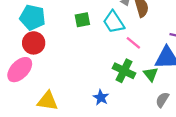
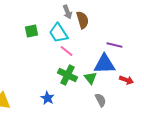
pink line: (133, 43) -> (66, 51), moved
gray semicircle: (162, 100) -> (100, 100), turned 120

